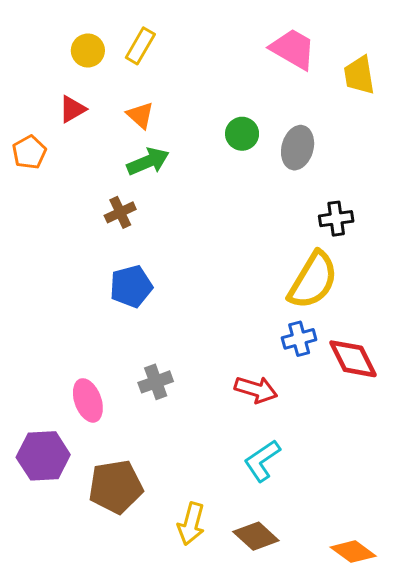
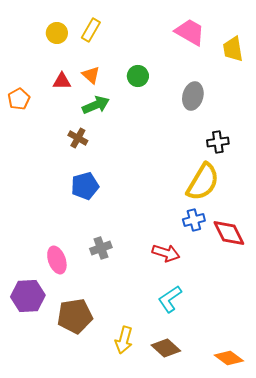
red triangle: (72, 109) -> (62, 81), moved, turned 30
green circle: (242, 134) -> (138, 76), moved
brown cross: (120, 212) -> (78, 138), turned -36

